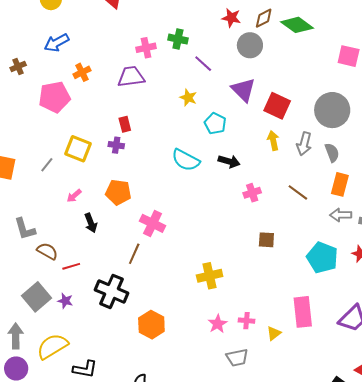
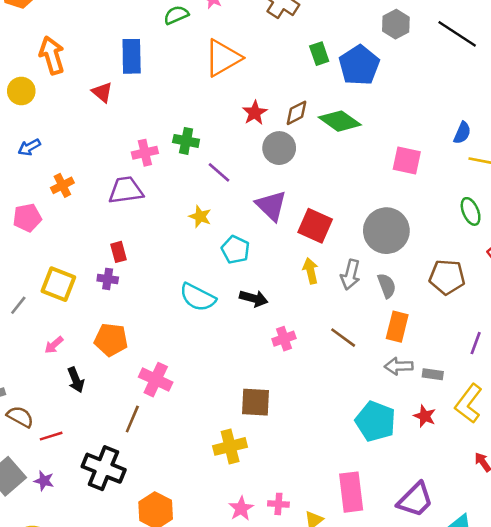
red star: (231, 18) -> (255, 113), turned 30
blue arrow: (57, 43) -> (29, 147), size x0.7
pink pentagon: (54, 97) -> (27, 218), size x0.7
brown square: (266, 240) -> (255, 402), moved, size x1.4

